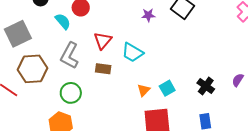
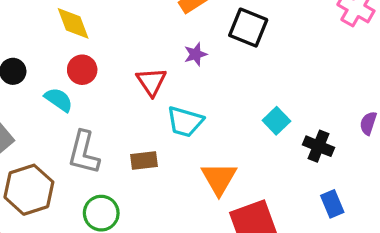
red triangle: (103, 41) -> (151, 82), moved
cyan square: (167, 88) -> (276, 121), moved
orange triangle: (144, 90) -> (219, 179), size x1.6

